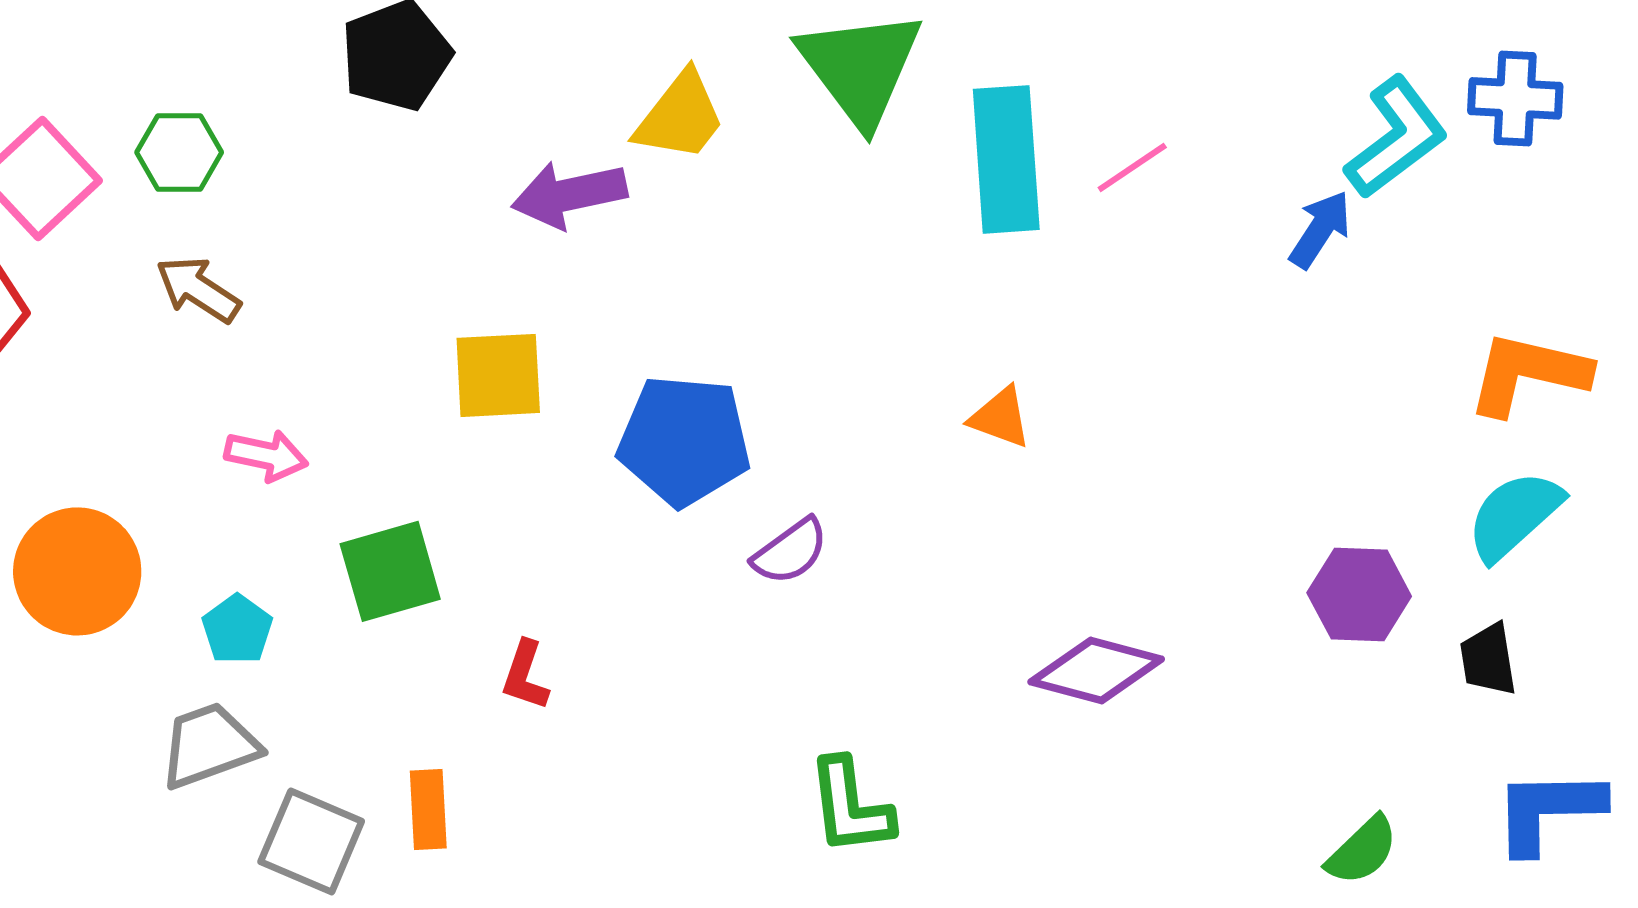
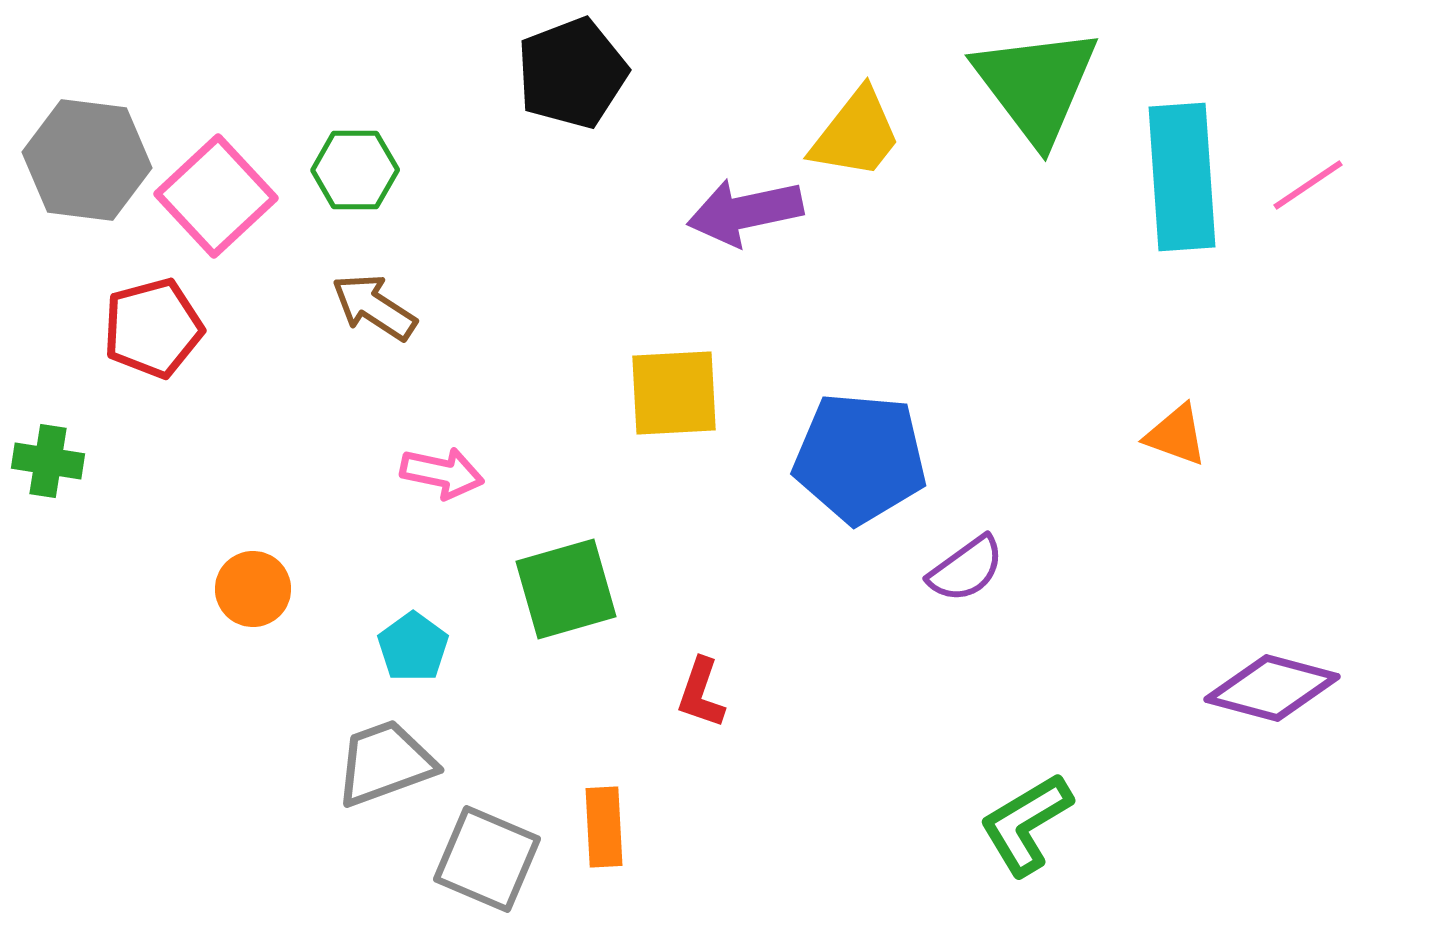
orange circle: (77, 571) -> (253, 589), size x0.6
green L-shape: (850, 806) -> (1026, 824), turned 66

